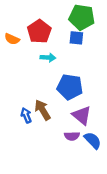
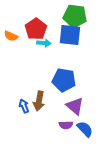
blue square: (76, 38) -> (70, 35), size x1.6
cyan arrow: (48, 58) -> (44, 43), moved
brown arrow: (43, 110) -> (39, 101), turned -138

